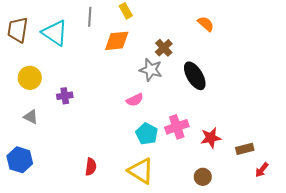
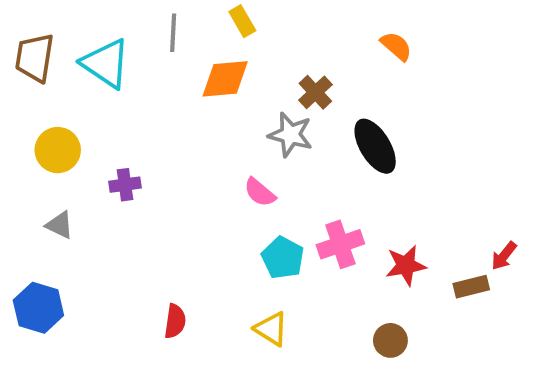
pink semicircle: (135, 100) -> (260, 192), turned 66
red arrow: (262, 170) -> (504, 256), moved
yellow triangle: (141, 171) -> (271, 329), size x0.7

